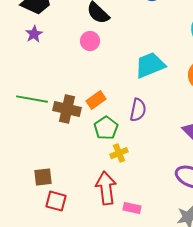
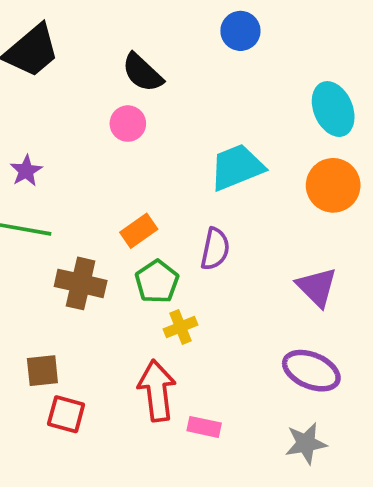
purple star: (34, 34) -> (26, 171), moved
brown cross: (67, 109) -> (81, 283), moved

